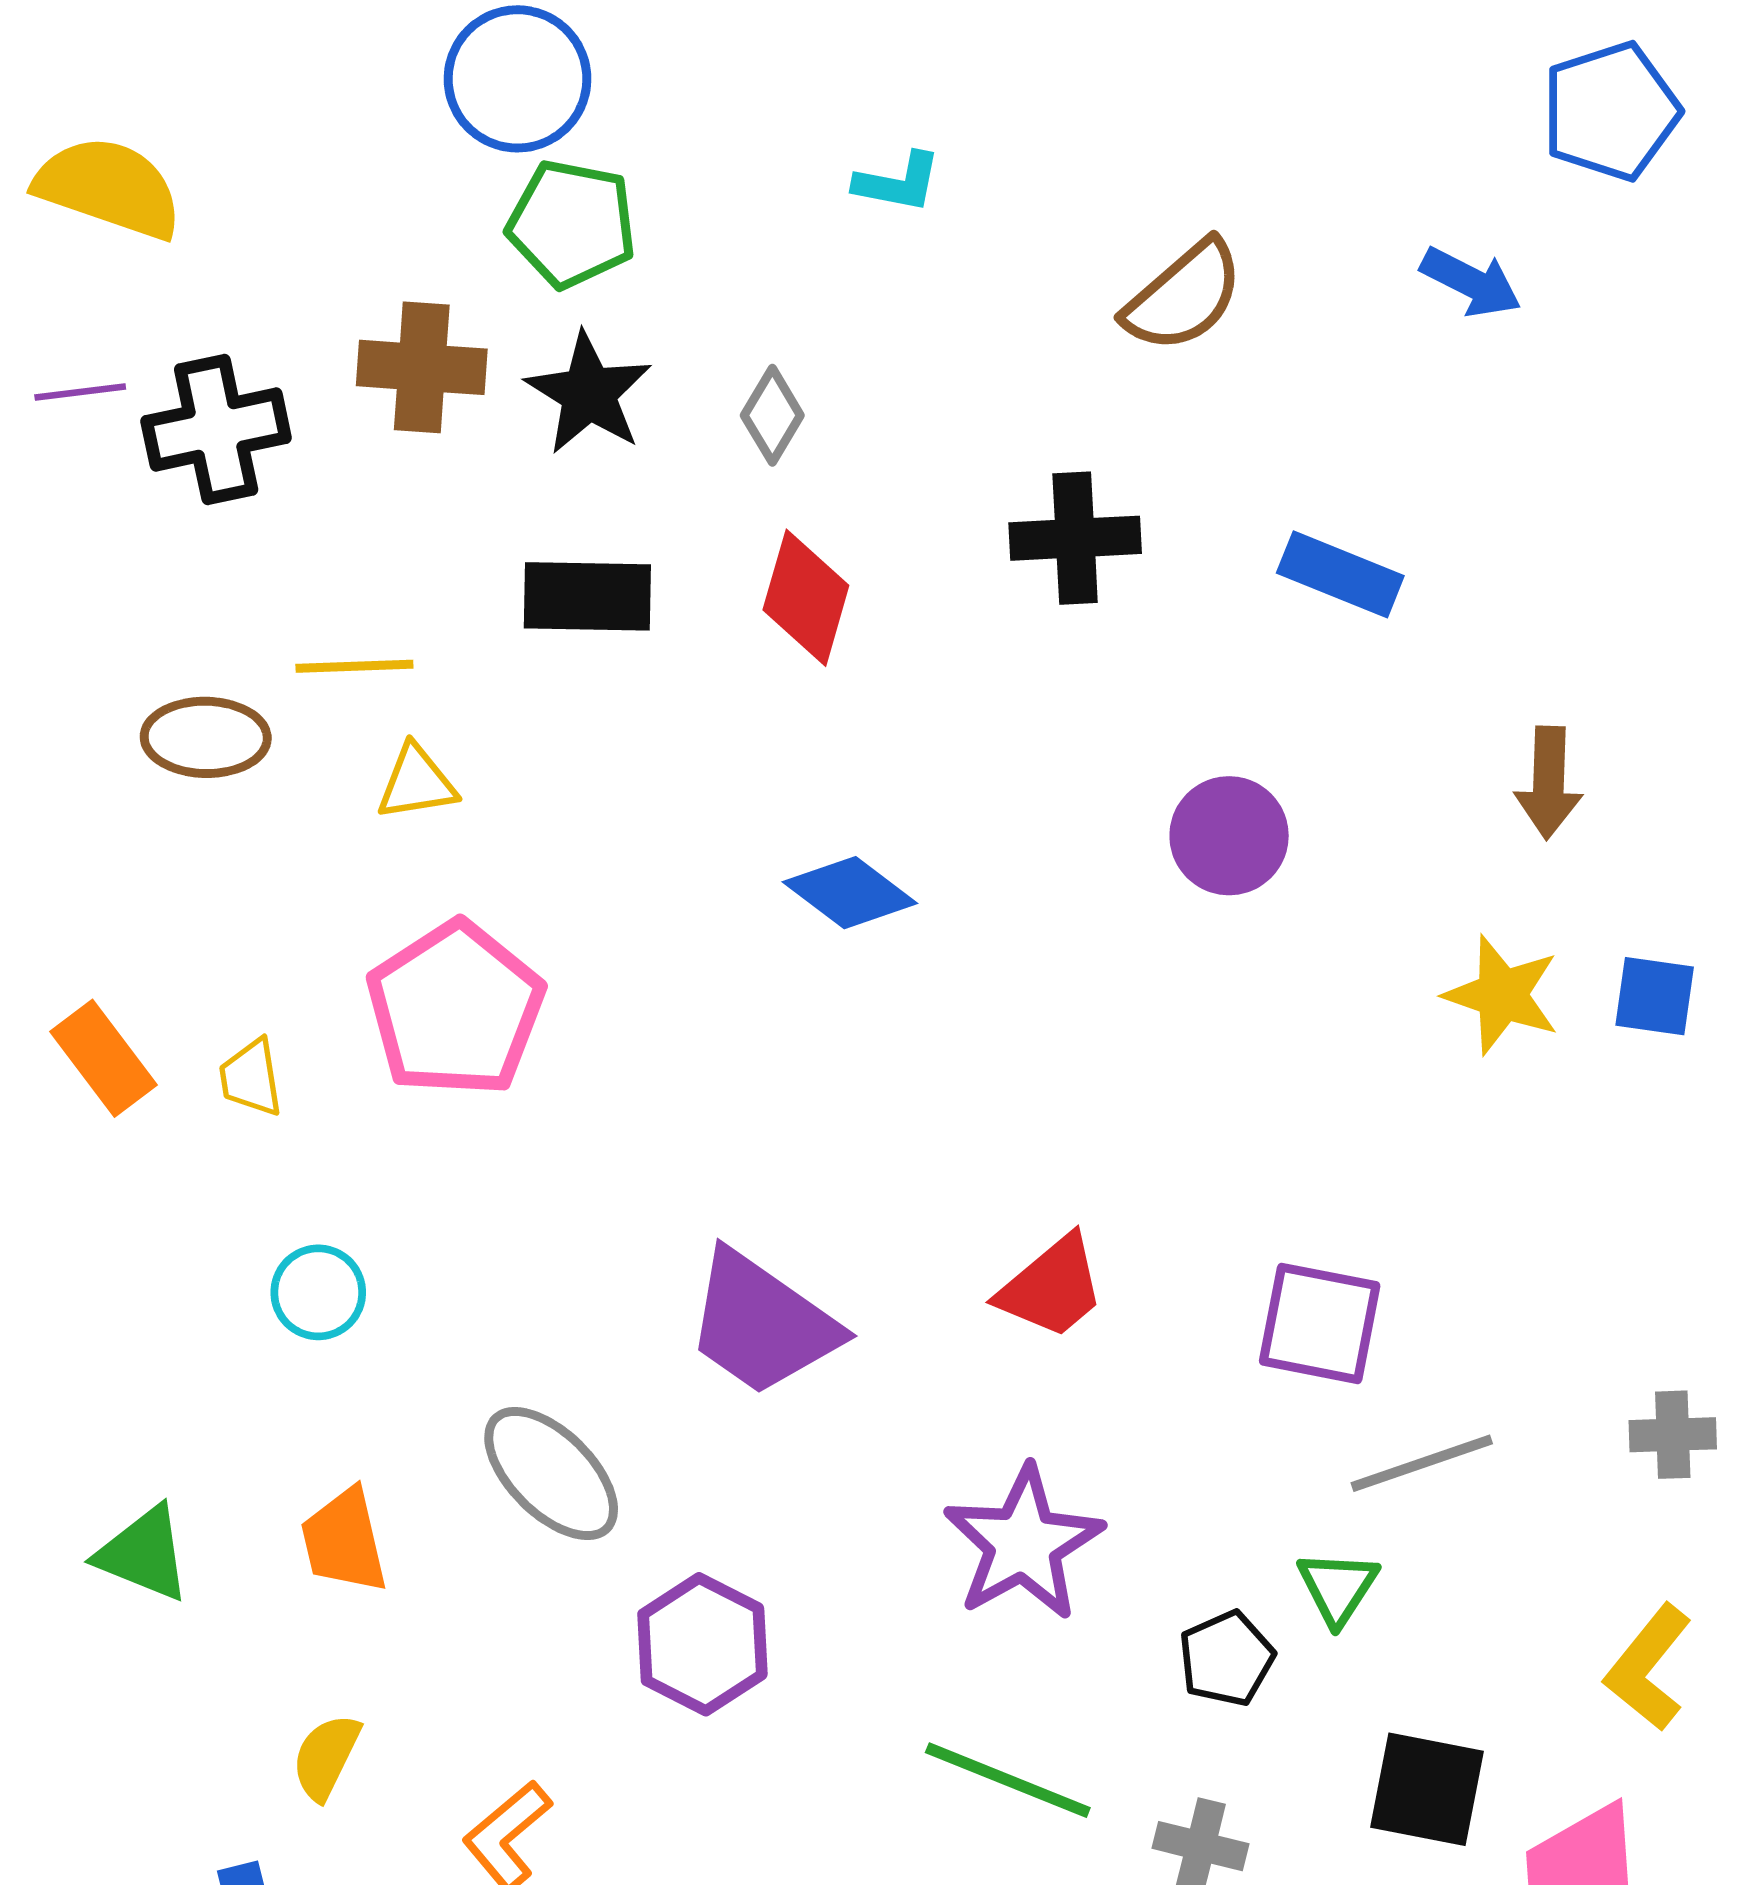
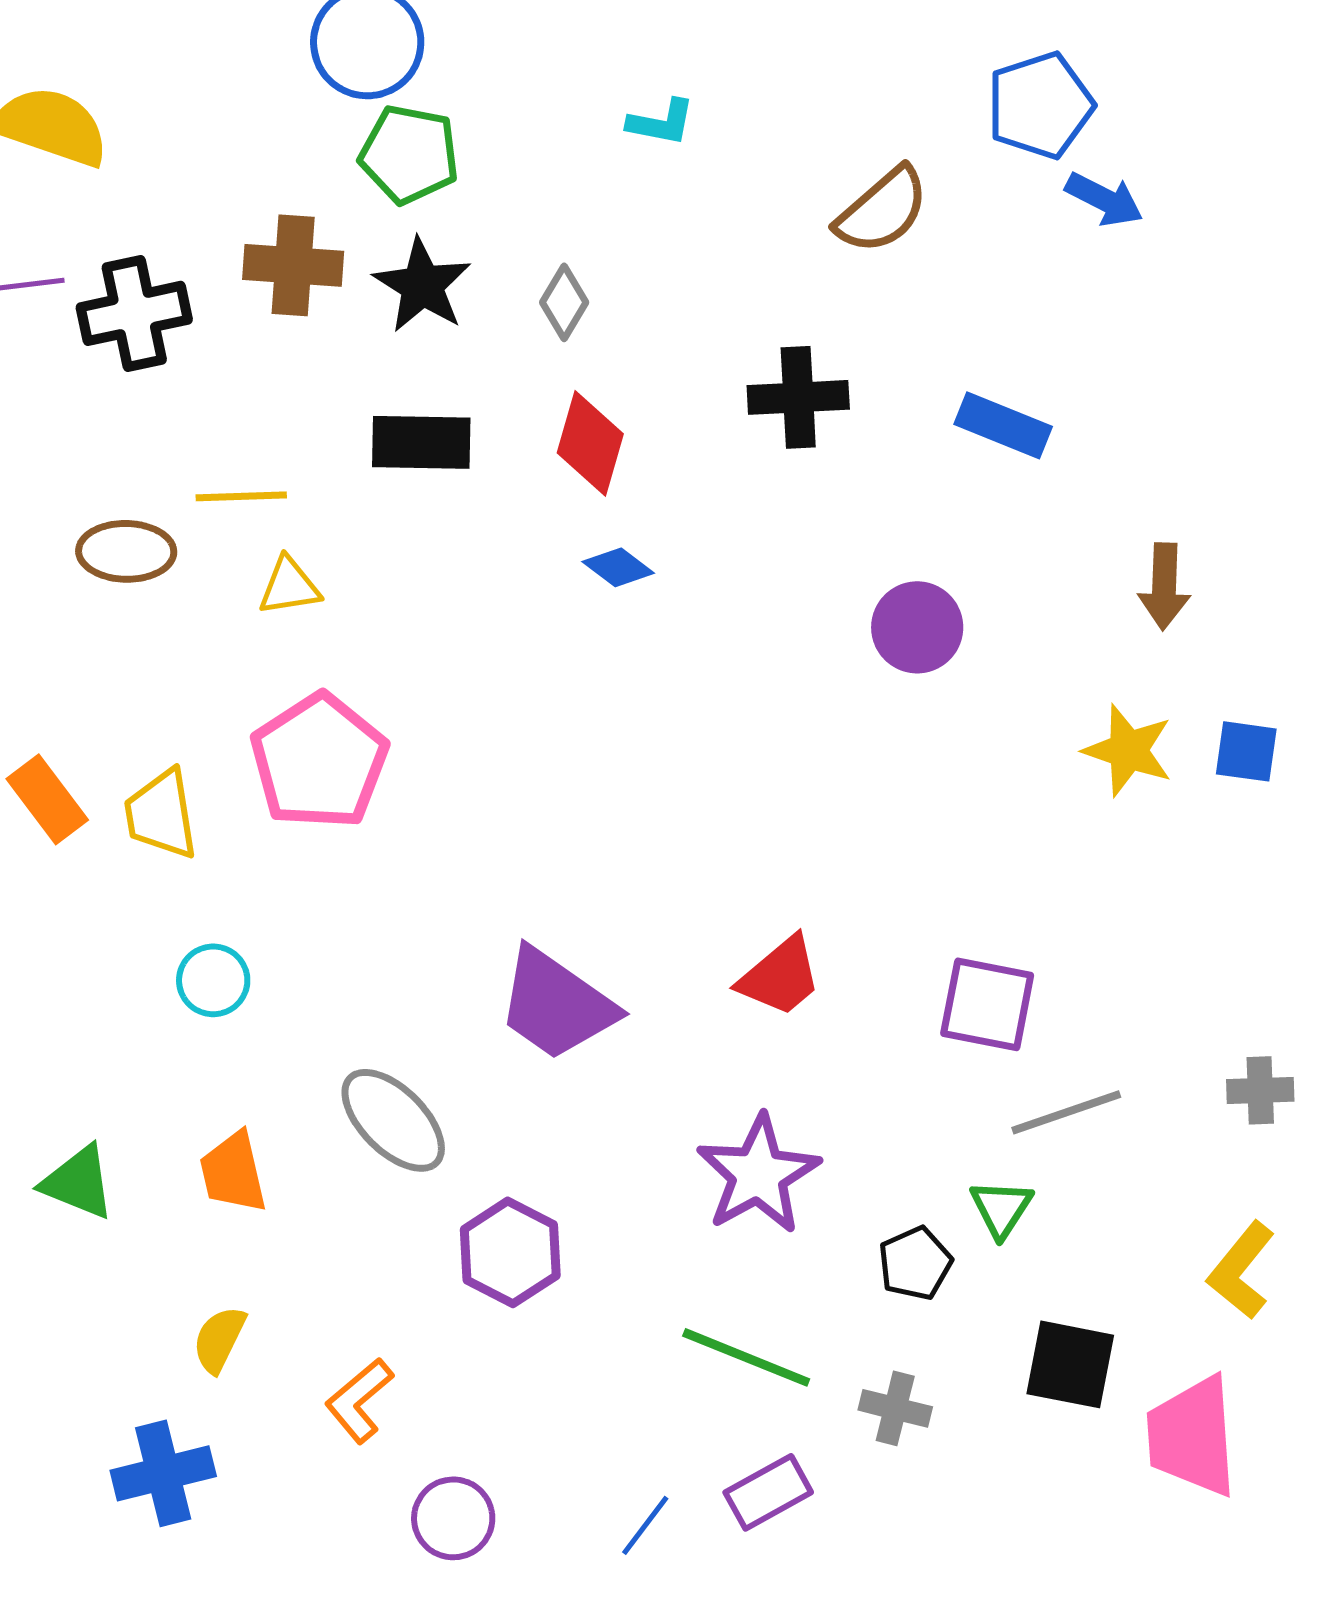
blue pentagon: (1611, 111) -> (1040, 105), moved
blue diamond: (850, 893) -> (618, 567), moved, size x0.7
yellow trapezoid: (251, 1078) -> (161, 814), size x1.5

